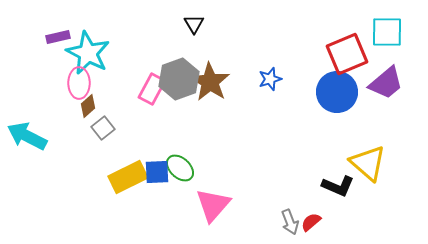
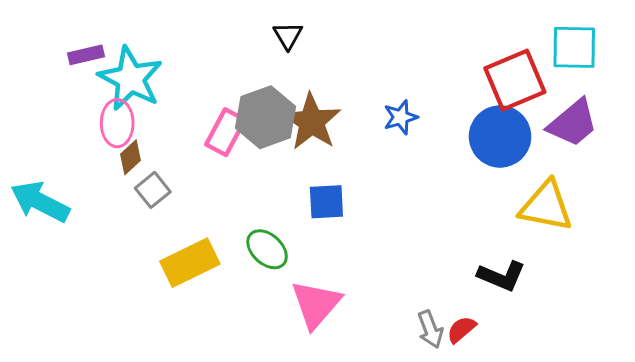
yellow triangle: (368, 163) -> (546, 206), moved, turned -30
blue square: (157, 172) -> (326, 202), moved

